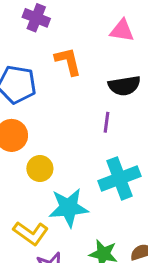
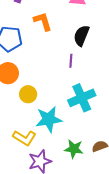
black semicircle: (124, 86) -> (81, 36), turned 125

